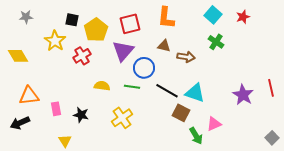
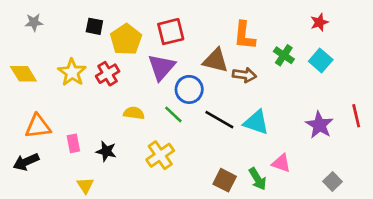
cyan square: (213, 15) -> (321, 61), moved
orange L-shape: (166, 18) -> (244, 36), moved
yellow star: (55, 41) -> (72, 72), moved
brown triangle: (164, 46) -> (215, 61), size x1.5
green line: (132, 87) -> (173, 114), turned 35
brown square: (181, 113) -> (225, 180), moved
pink triangle: (214, 124) -> (281, 163), turned 42
gray square: (272, 138) -> (332, 182), moved

